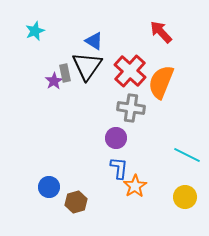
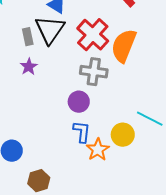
purple star: (54, 81) -> (29, 67), moved
yellow circle: (185, 197) -> (123, 135), moved
brown hexagon: (76, 202) -> (39, 181), moved

